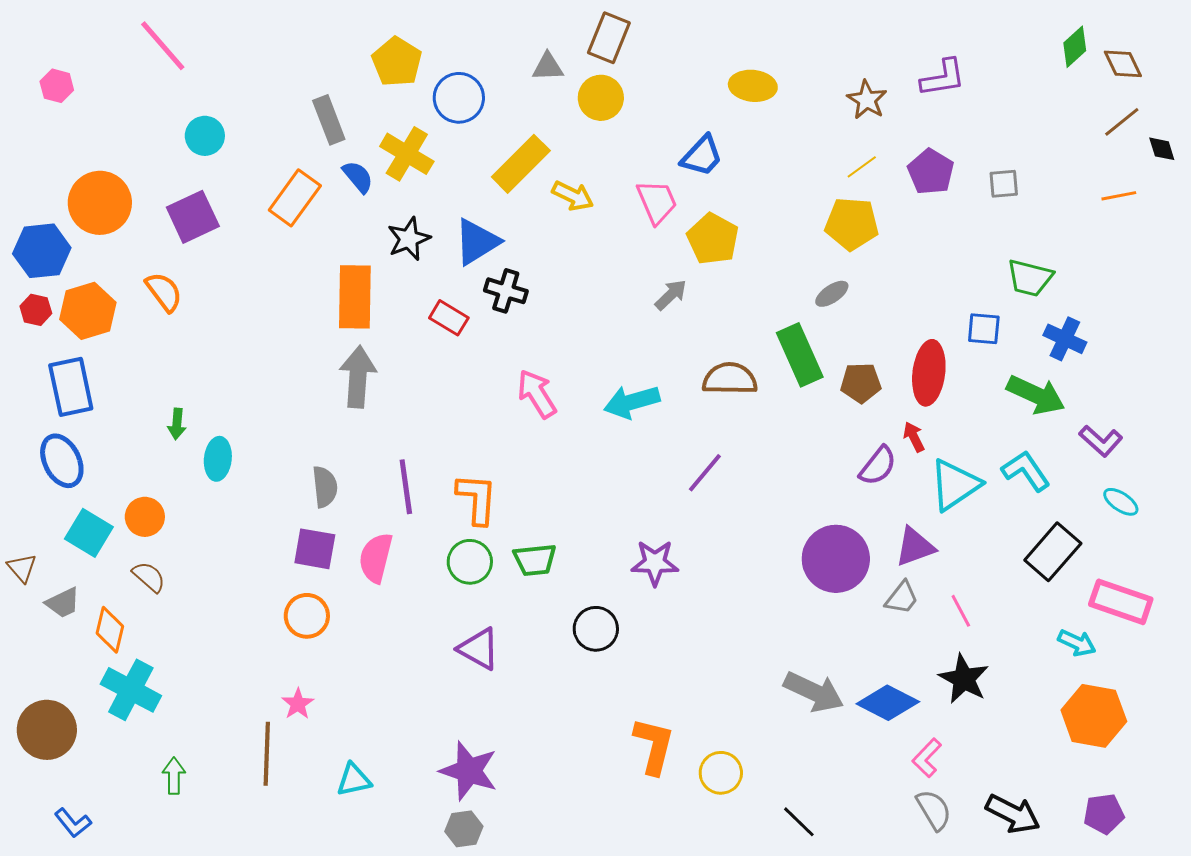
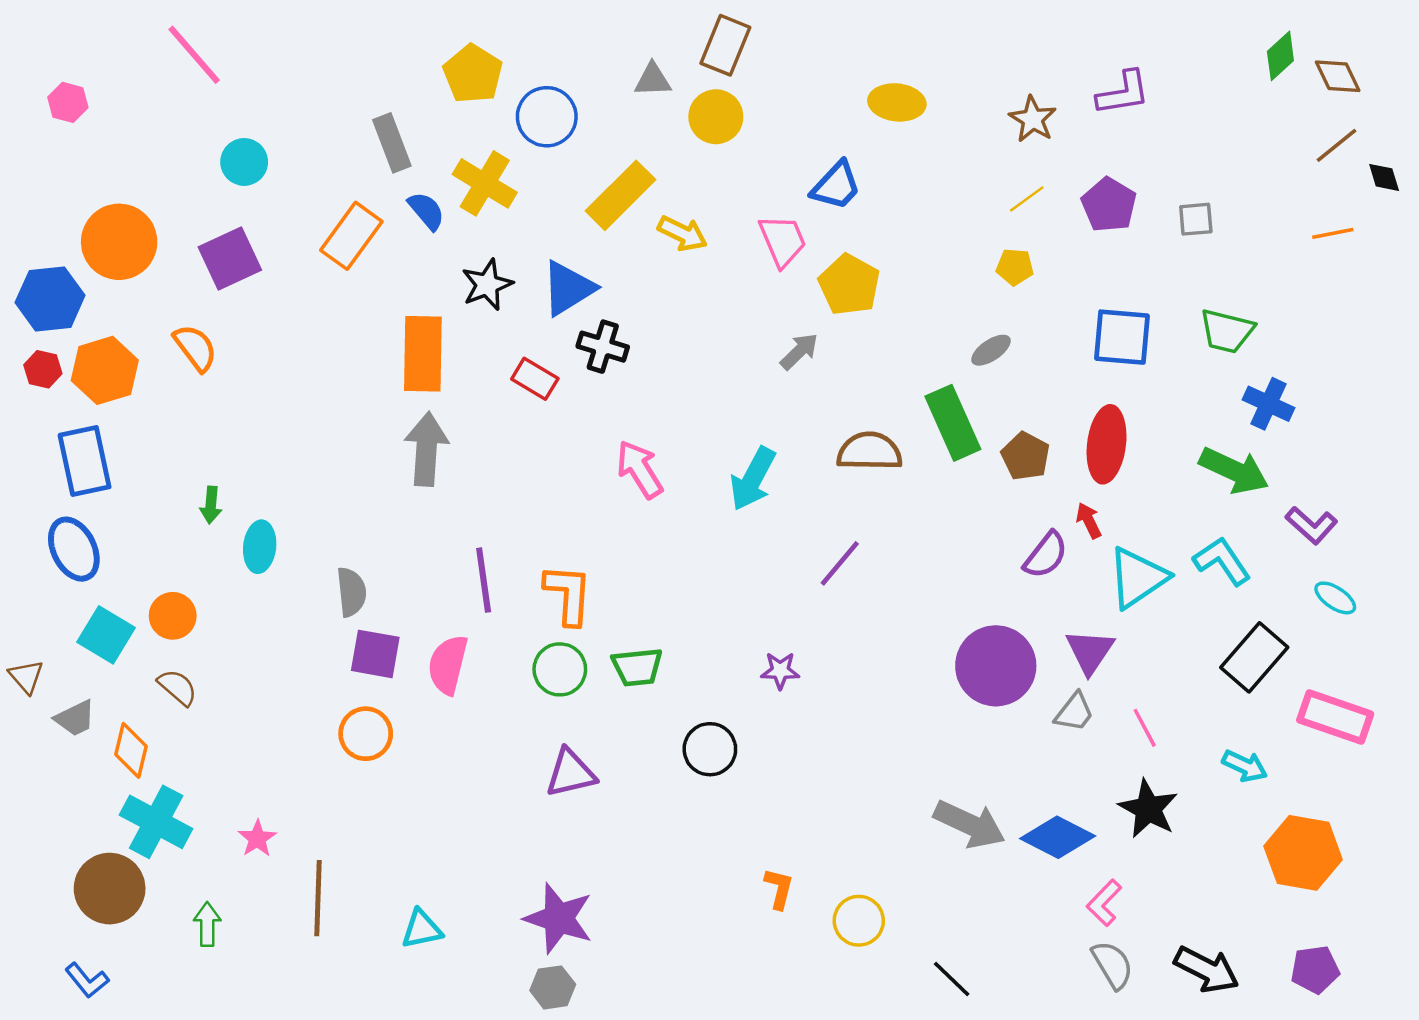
yellow pentagon: (852, 224) -> (1015, 267), size x0.6
blue square: (984, 329) -> (1122, 337), moved, size x1.5
brown pentagon: (861, 383) -> (1026, 456), turned 30
cyan arrow: (632, 402) -> (753, 479), turned -46
gray semicircle: (325, 487) -> (351, 592), moved
purple triangle: (915, 547) -> (1090, 652), turned -36
purple star: (655, 563) -> (780, 671), size x0.7
cyan arrow: (1077, 643) -> (1245, 766), moved
purple triangle: (479, 649) -> (571, 773), turned -42
pink star: (298, 704) -> (257, 839), moved
brown circle: (47, 730) -> (110, 889), moved
orange L-shape: (654, 746) -> (779, 889), size x0.6

